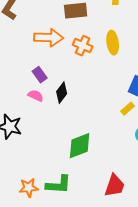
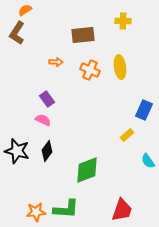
orange arrow: (49, 38) -> (56, 62), size x0.5
black diamond: (62, 93) -> (47, 151), moved
yellow rectangle: (128, 109) -> (127, 135), moved

